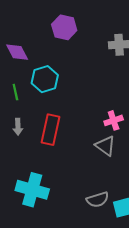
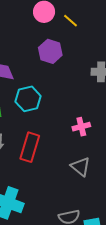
pink cross: (114, 120) -> (81, 127), moved

